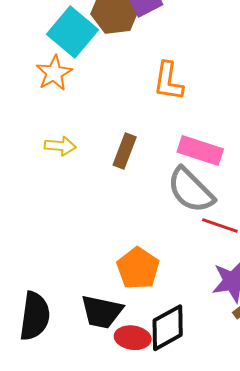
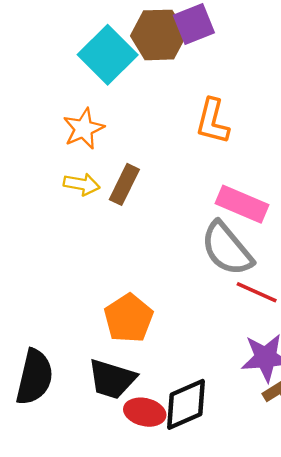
orange star: (54, 73) -> (84, 129), moved
brown rectangle: (125, 151) -> (124, 184), moved
orange pentagon: (138, 268) -> (129, 318), moved

